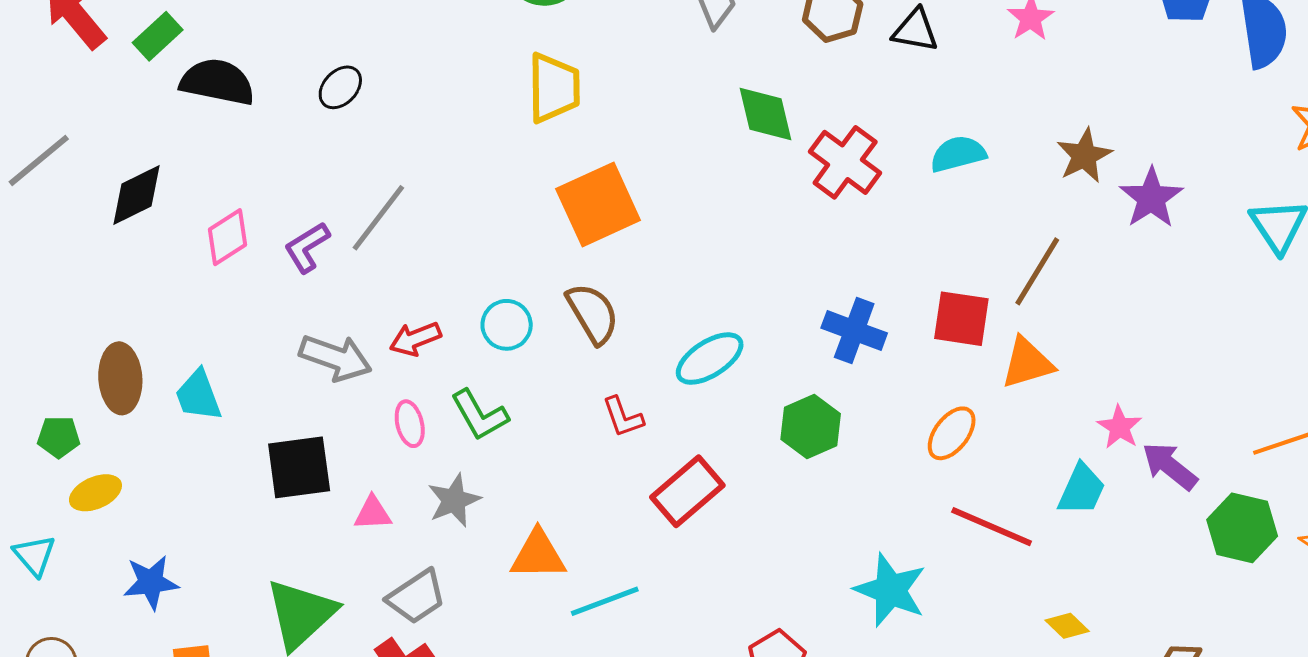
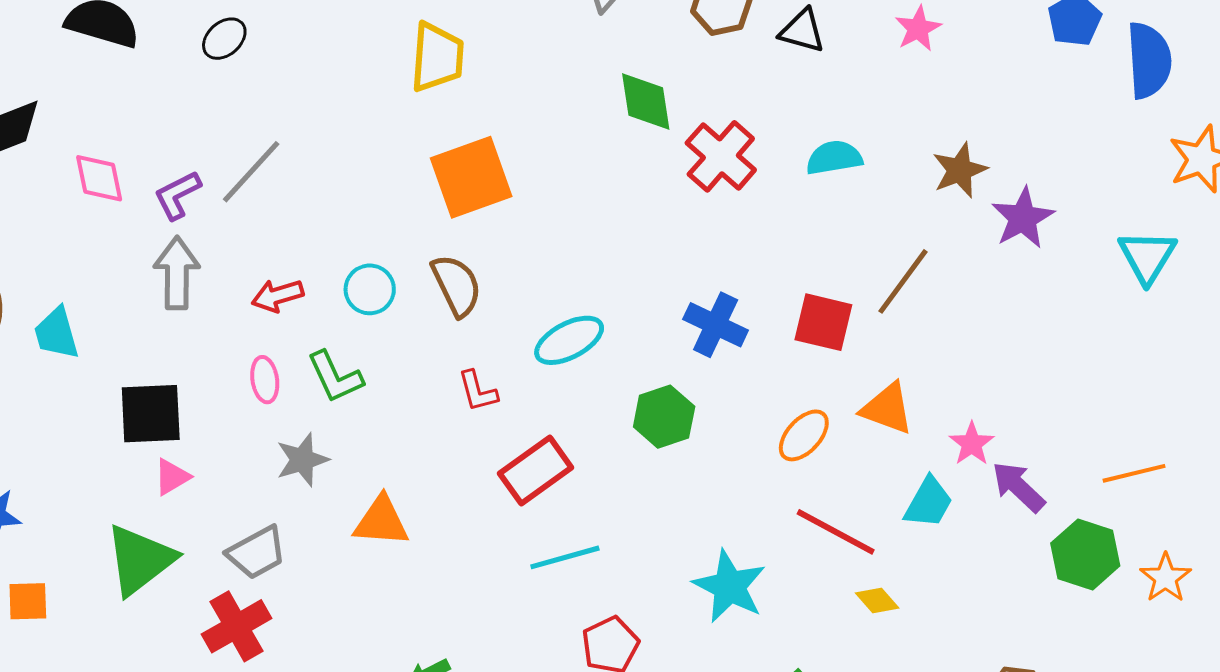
pink diamond: (227, 237) -> (99, 178), turned -74
gray arrow: (336, 358) -> (177, 273), moved, turned -114
orange triangle: (1027, 363) -> (887, 409), moved, turned 32
pink triangle: (373, 513) -> (172, 477), moved, turned -33
cyan line: (605, 601) -> (565, 557), moved
yellow diamond: (1067, 626) -> (877, 600), moved

